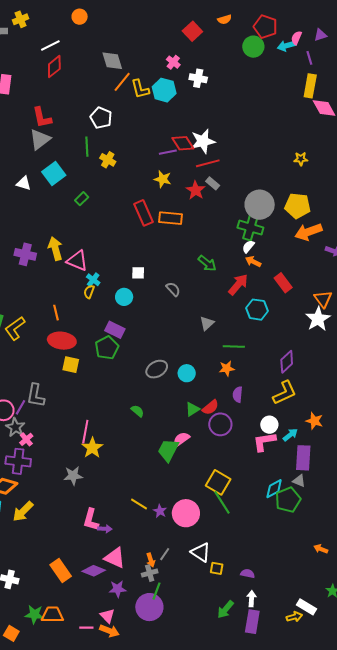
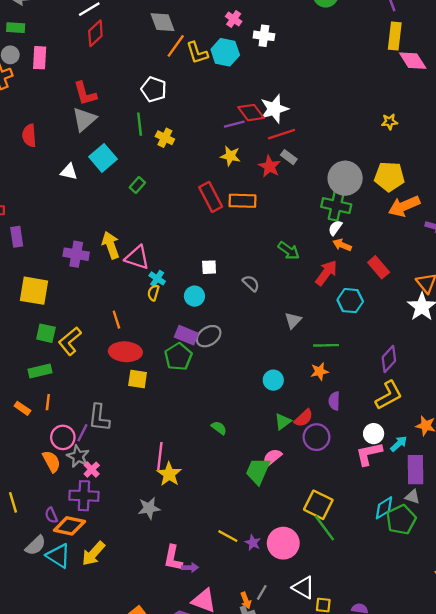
gray ellipse: (157, 369) -> (209, 336), moved

